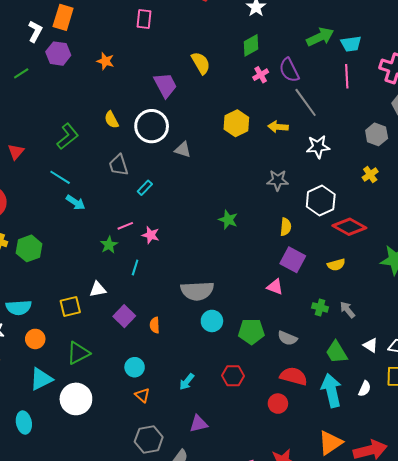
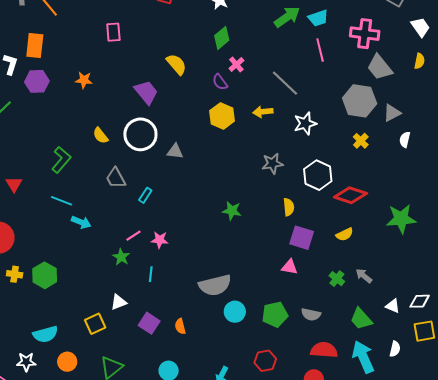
purple semicircle: (289, 70) -> (220, 82), moved, size x0.7
gray hexagon: (377, 134) -> (360, 101), size x1.5
green cross: (320, 307) -> (337, 279), turned 35

